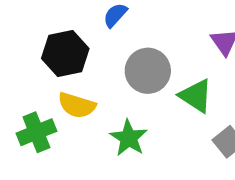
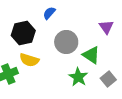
green star: (129, 138) -> (78, 77), moved

